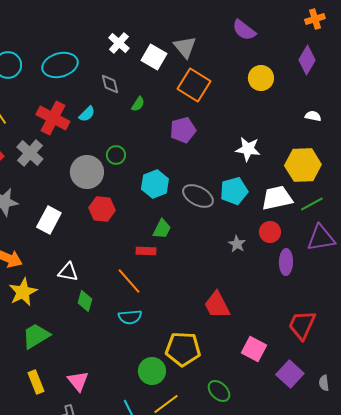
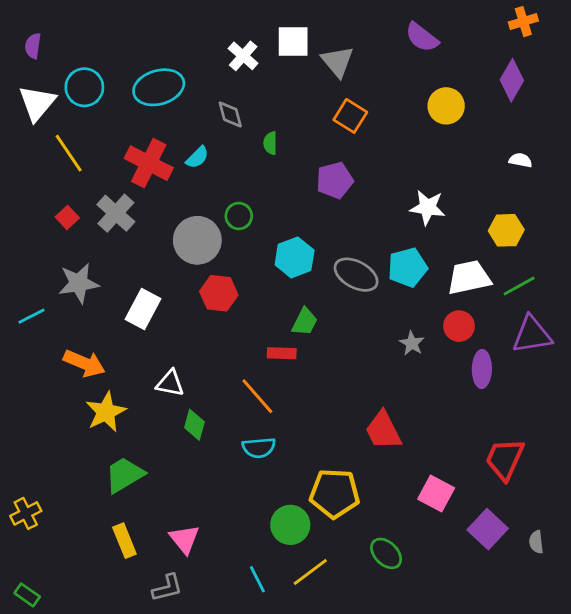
white square: (154, 57) -> (293, 42), moved, turned -30
orange square: (194, 85) -> (350, 116), size x0.7
green semicircle: (138, 104) -> (270, 143), turned 147
yellow hexagon: (303, 165) -> (506, 230), size x0.7

